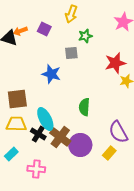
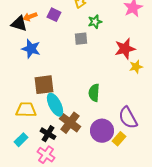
blue star: (51, 74) -> (31, 49), moved
brown square: (17, 99) -> (44, 85), moved
black cross: (38, 134) -> (48, 134), moved
purple circle: (80, 145) -> (102, 131), moved
pink cross: (36, 169) -> (46, 155), turned 30

